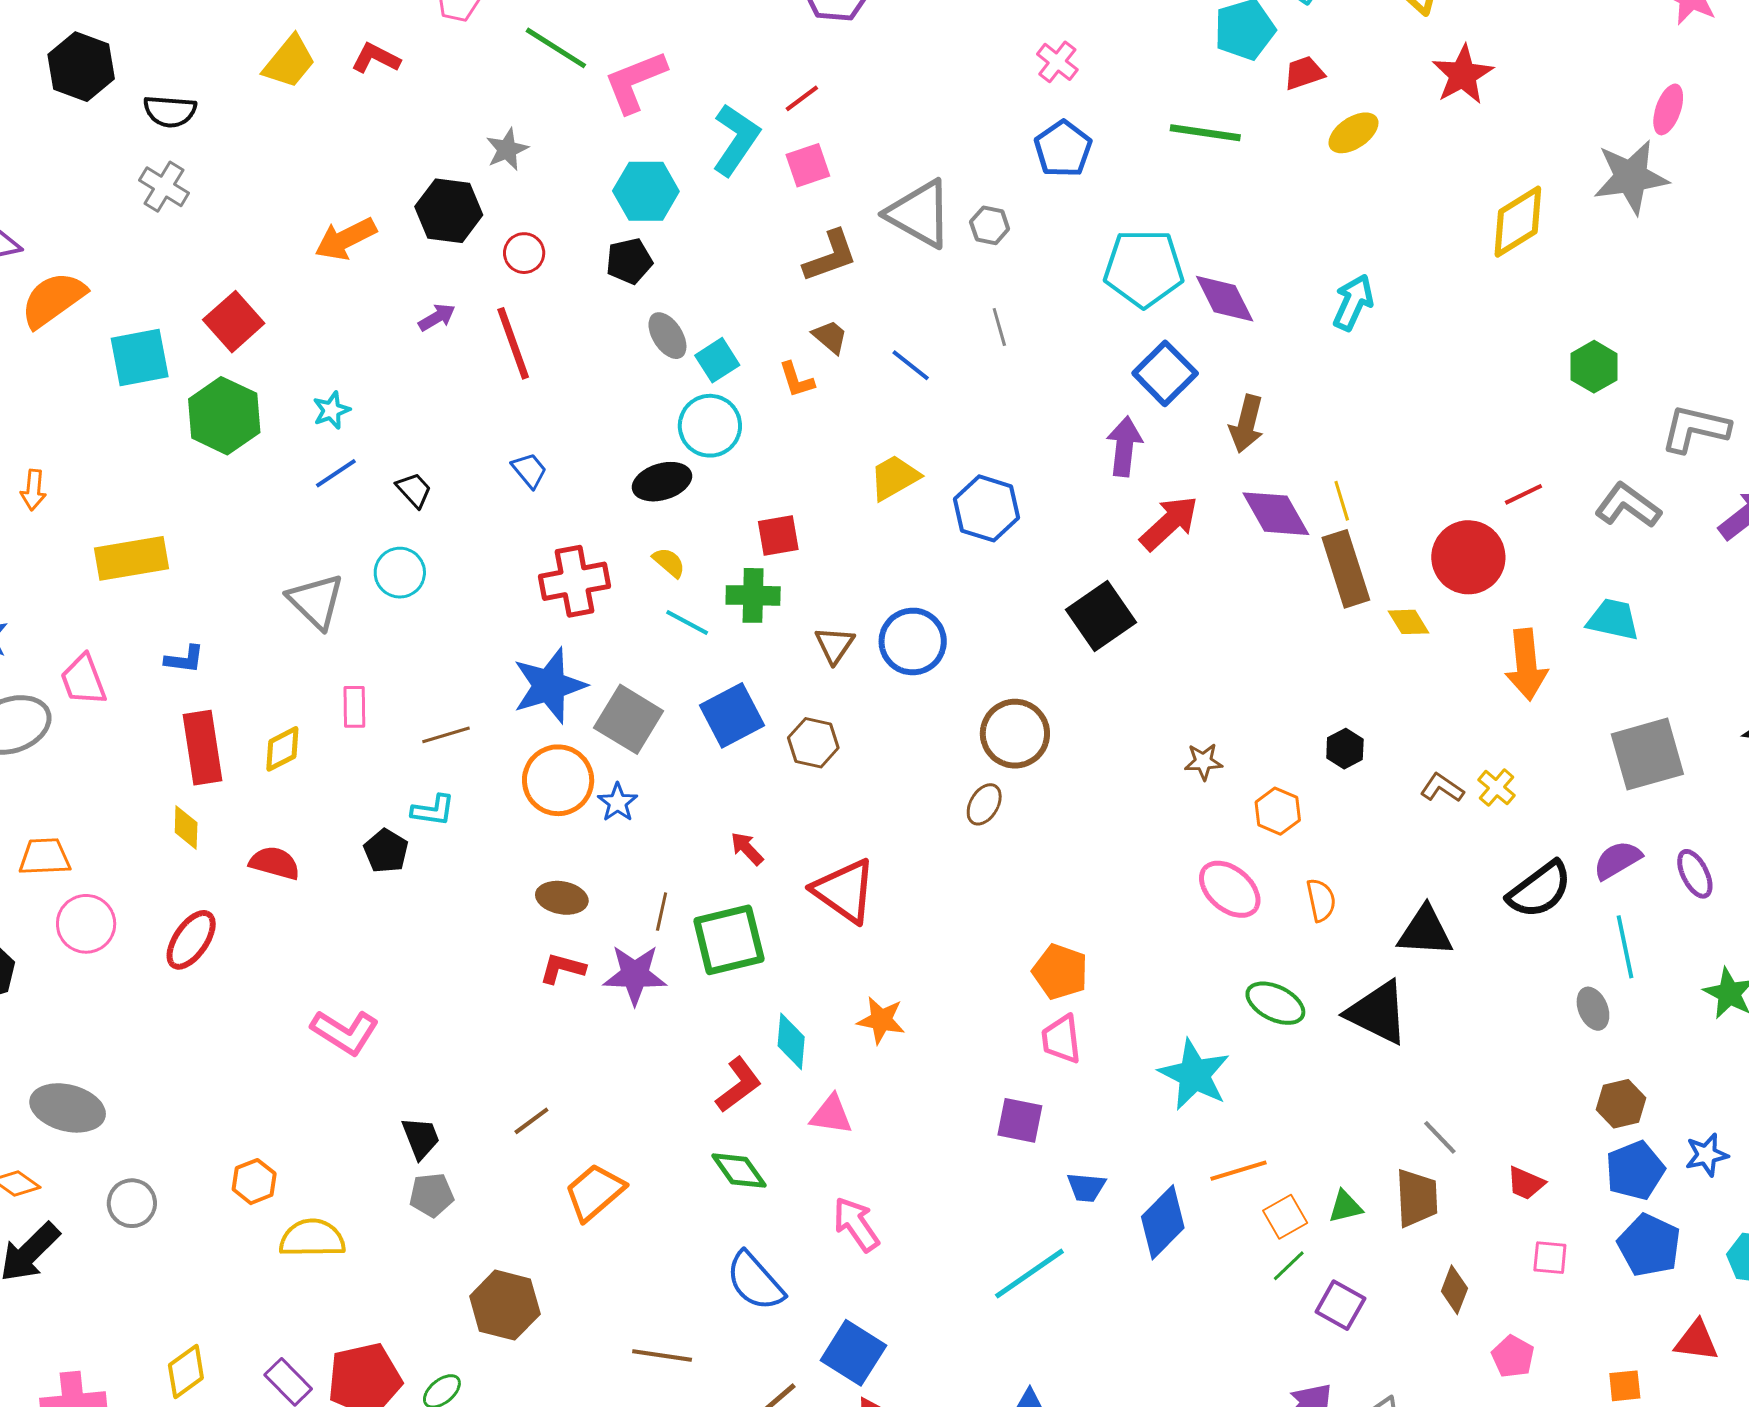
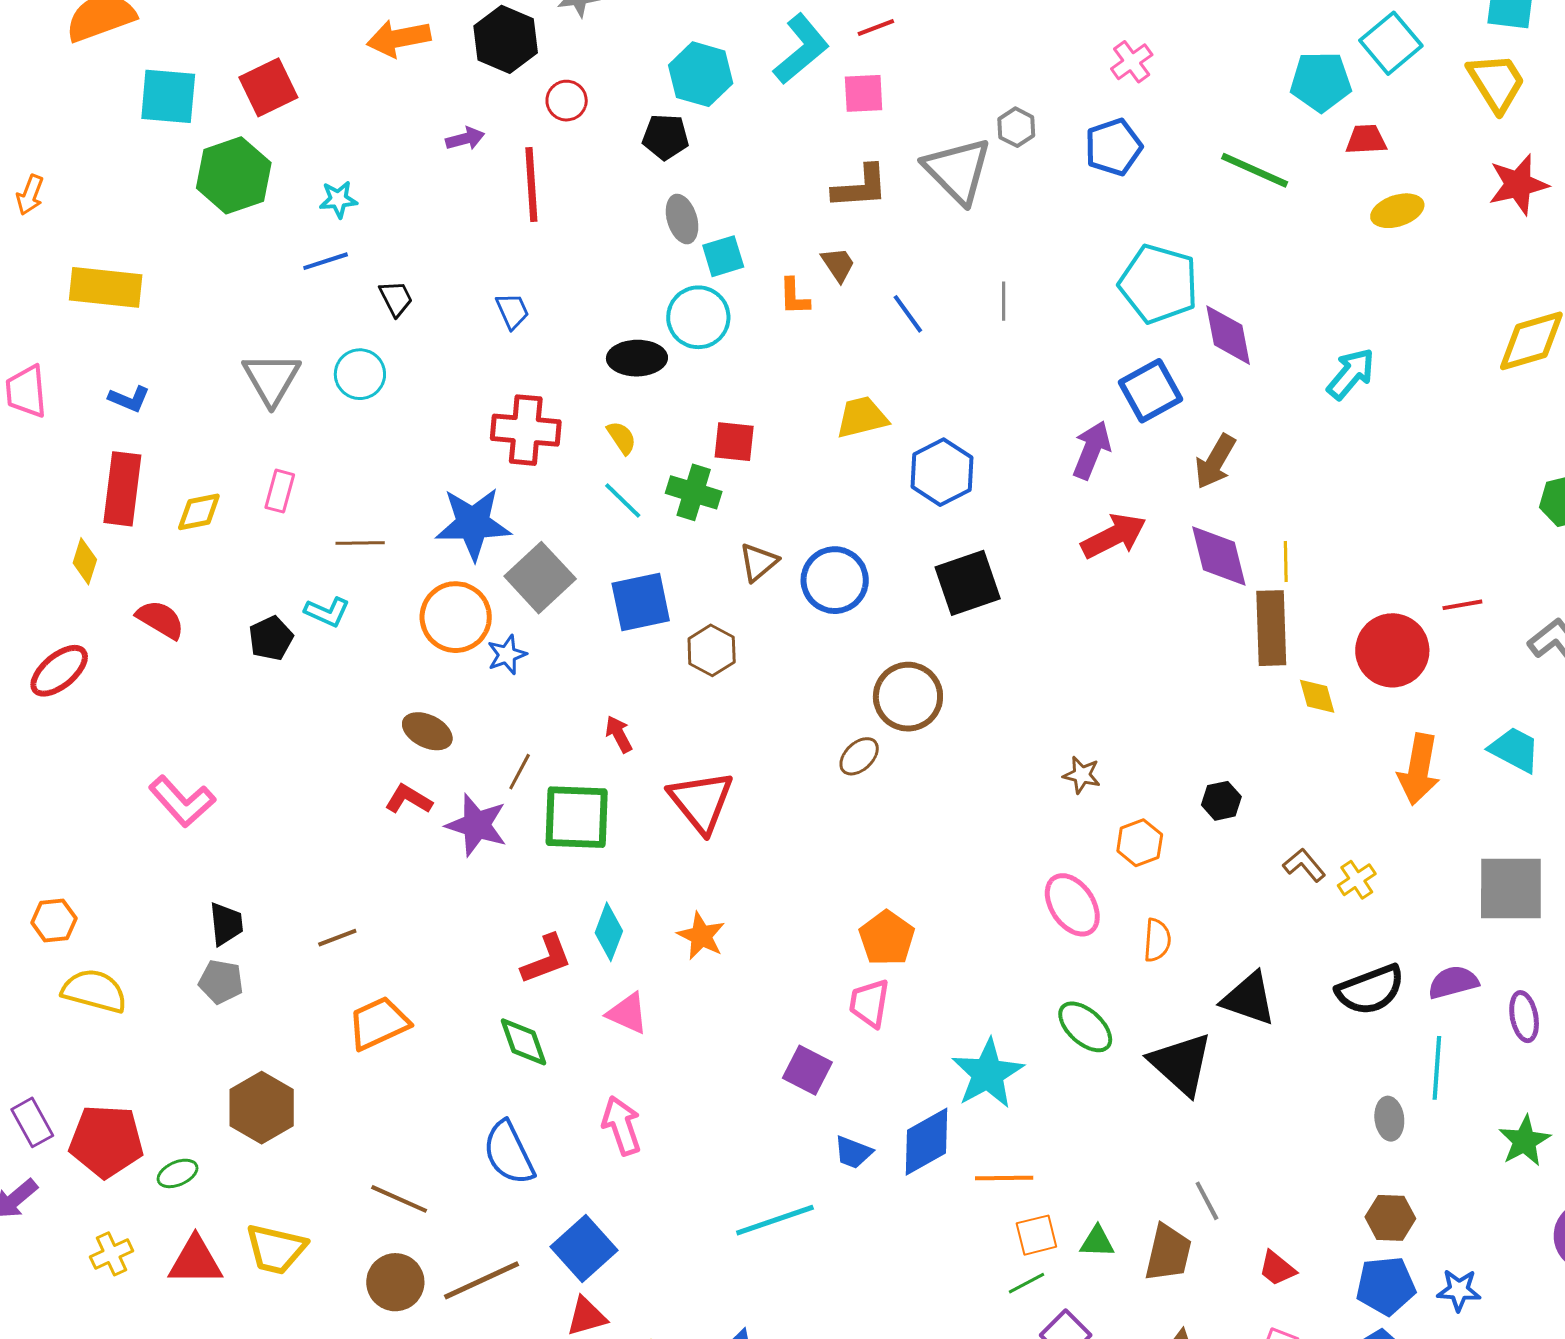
gray hexagon: (990, 225) -> (1016, 127), moved
black square: (1101, 616) -> (968, 583), moved
blue diamond: (1163, 1222) -> (926, 1142), moved

